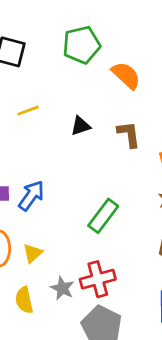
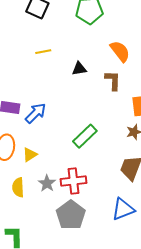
orange semicircle: (126, 75) -> (120, 51), moved

